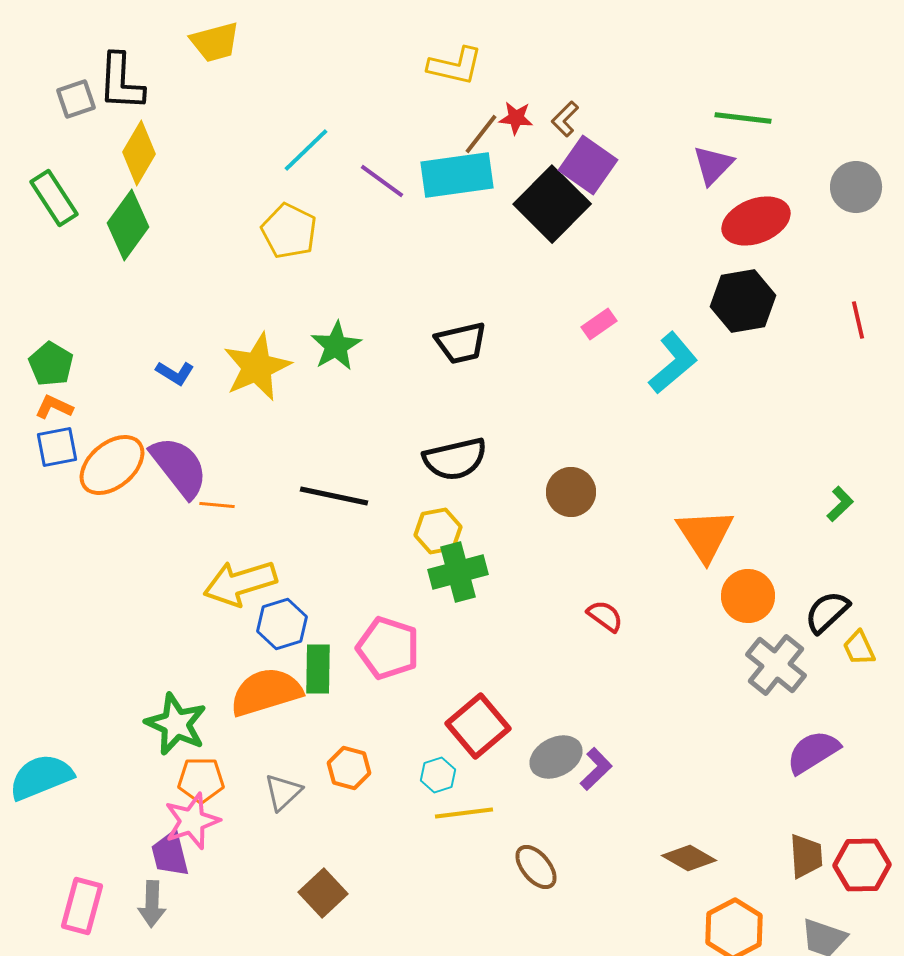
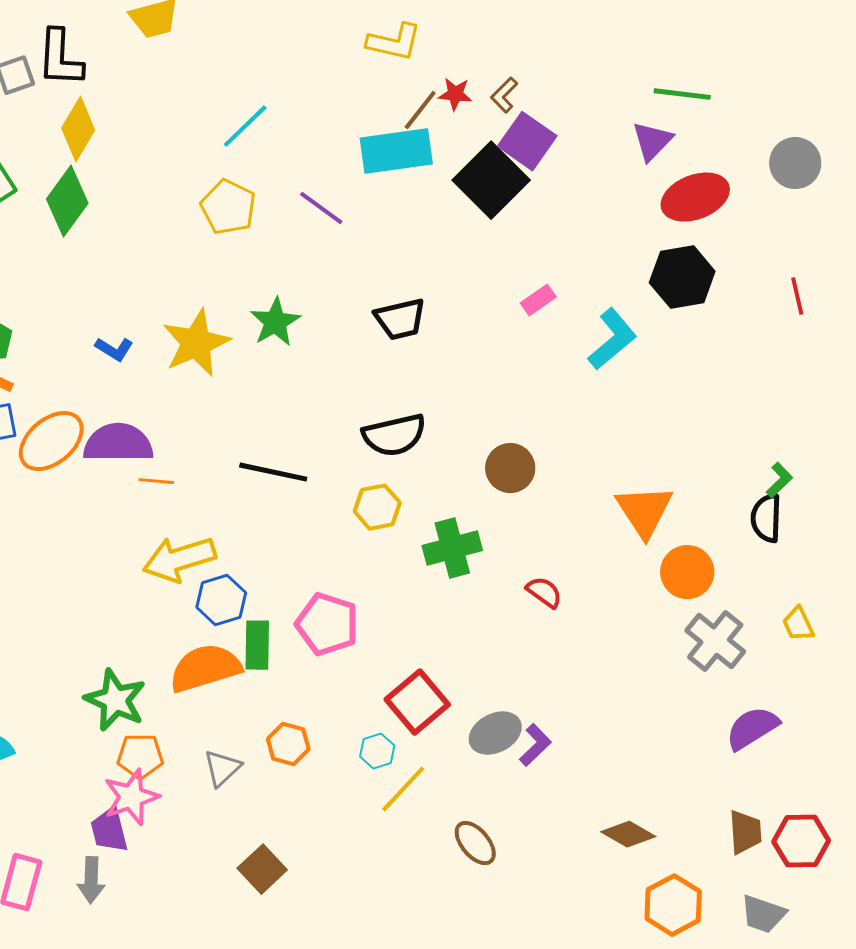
purple line: (382, 181) -> (321, 208), moved
purple semicircle: (179, 467) -> (118, 443), turned -52
green cross: (458, 572) -> (452, 548), moved
black semicircle: (827, 612) -> (766, 518), moved, turned -45
yellow line: (464, 813) -> (403, 789), turned -40

